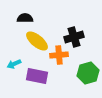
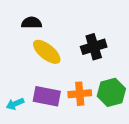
orange cross: (59, 55) -> (80, 94), moved
cyan arrow: (14, 64) -> (15, 104), moved

